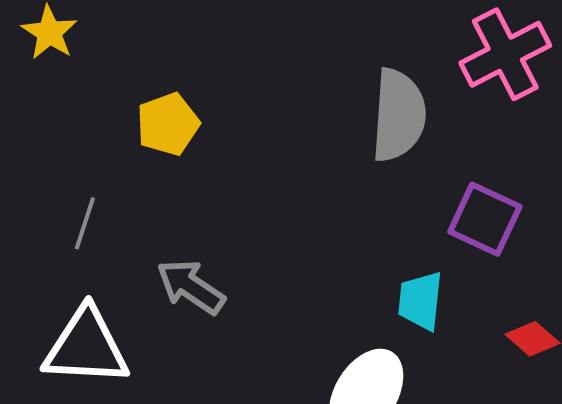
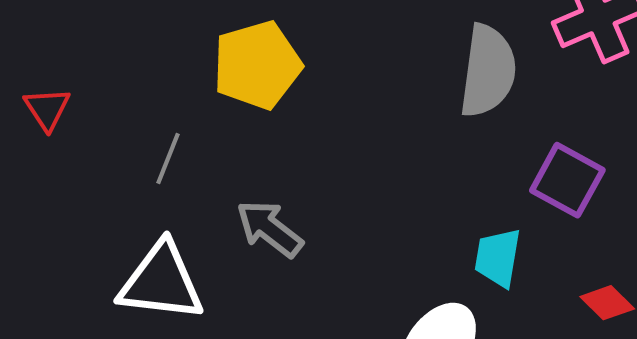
yellow pentagon: (168, 124) -> (257, 65), size x1.4

